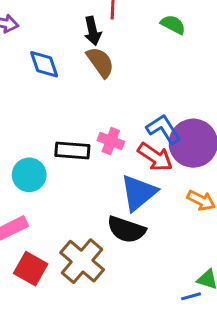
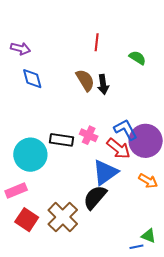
black arrow: (93, 31) -> (103, 84), moved
blue diamond: (44, 64) -> (32, 79), moved
cyan circle: (29, 175) -> (30, 155), size x1.4
black semicircle: (126, 230) -> (95, 197), turned 108

